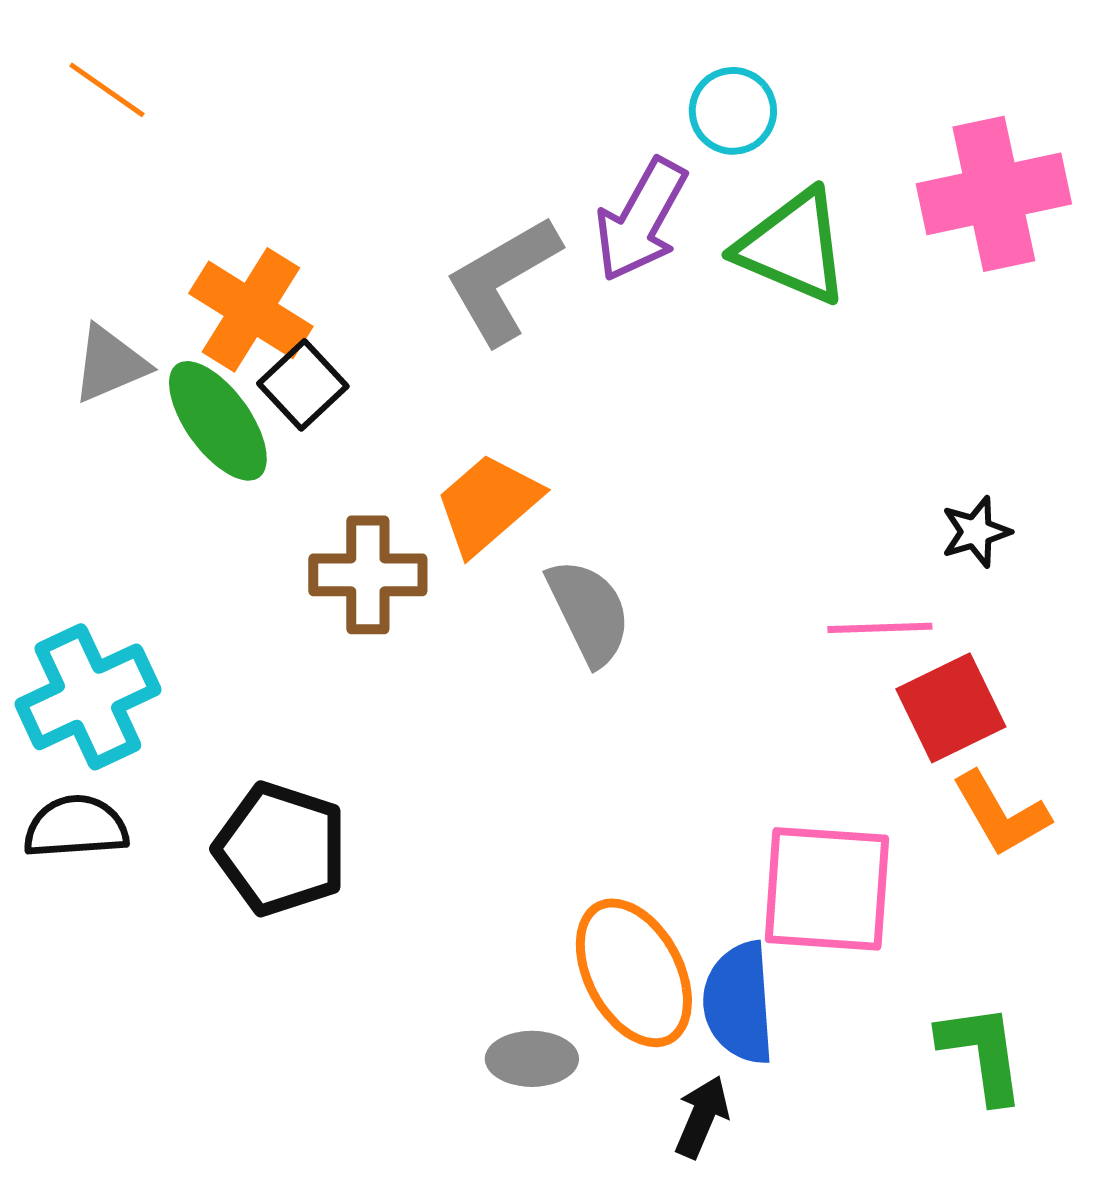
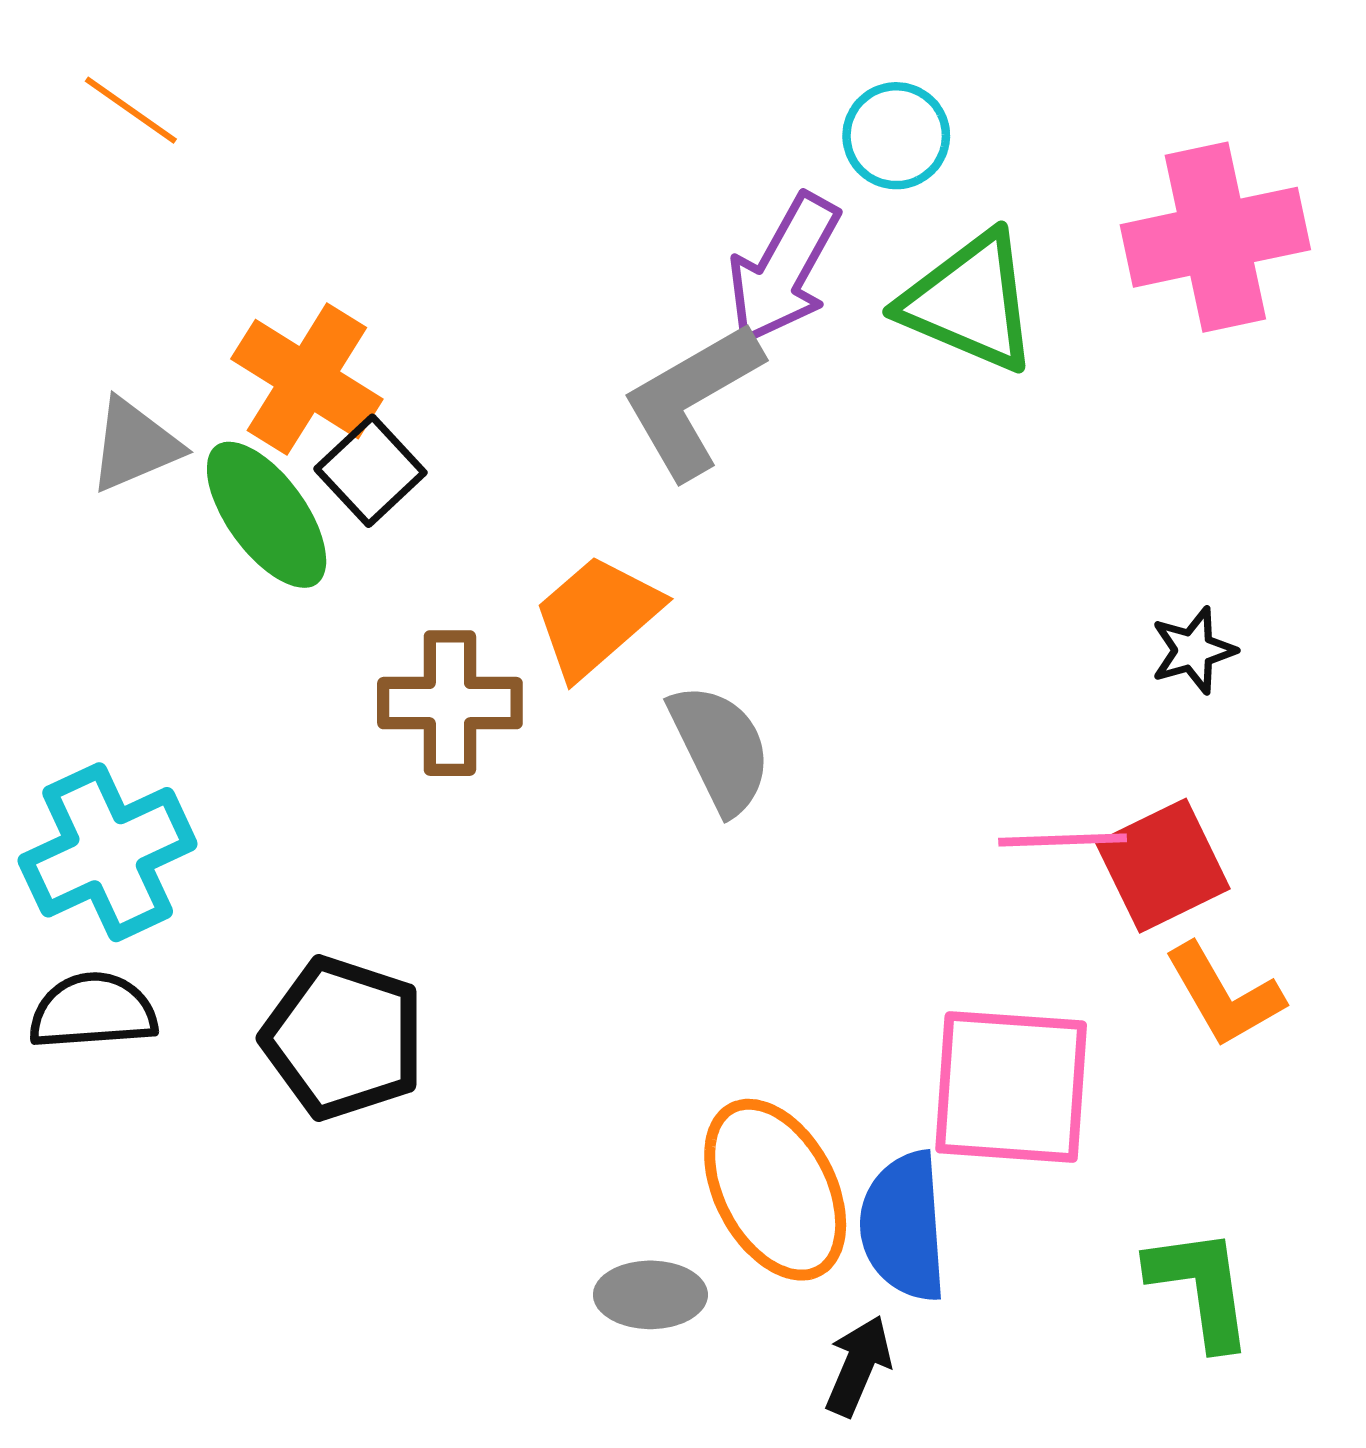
gray L-shape: (503, 280) -> (692, 400), moved
pink line: (880, 628) -> (1063, 840), moved

